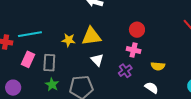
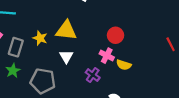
yellow star: (69, 40) -> (40, 38), moved
yellow semicircle: (158, 66) -> (124, 65), moved
purple cross: (125, 71) -> (93, 75), turned -32

